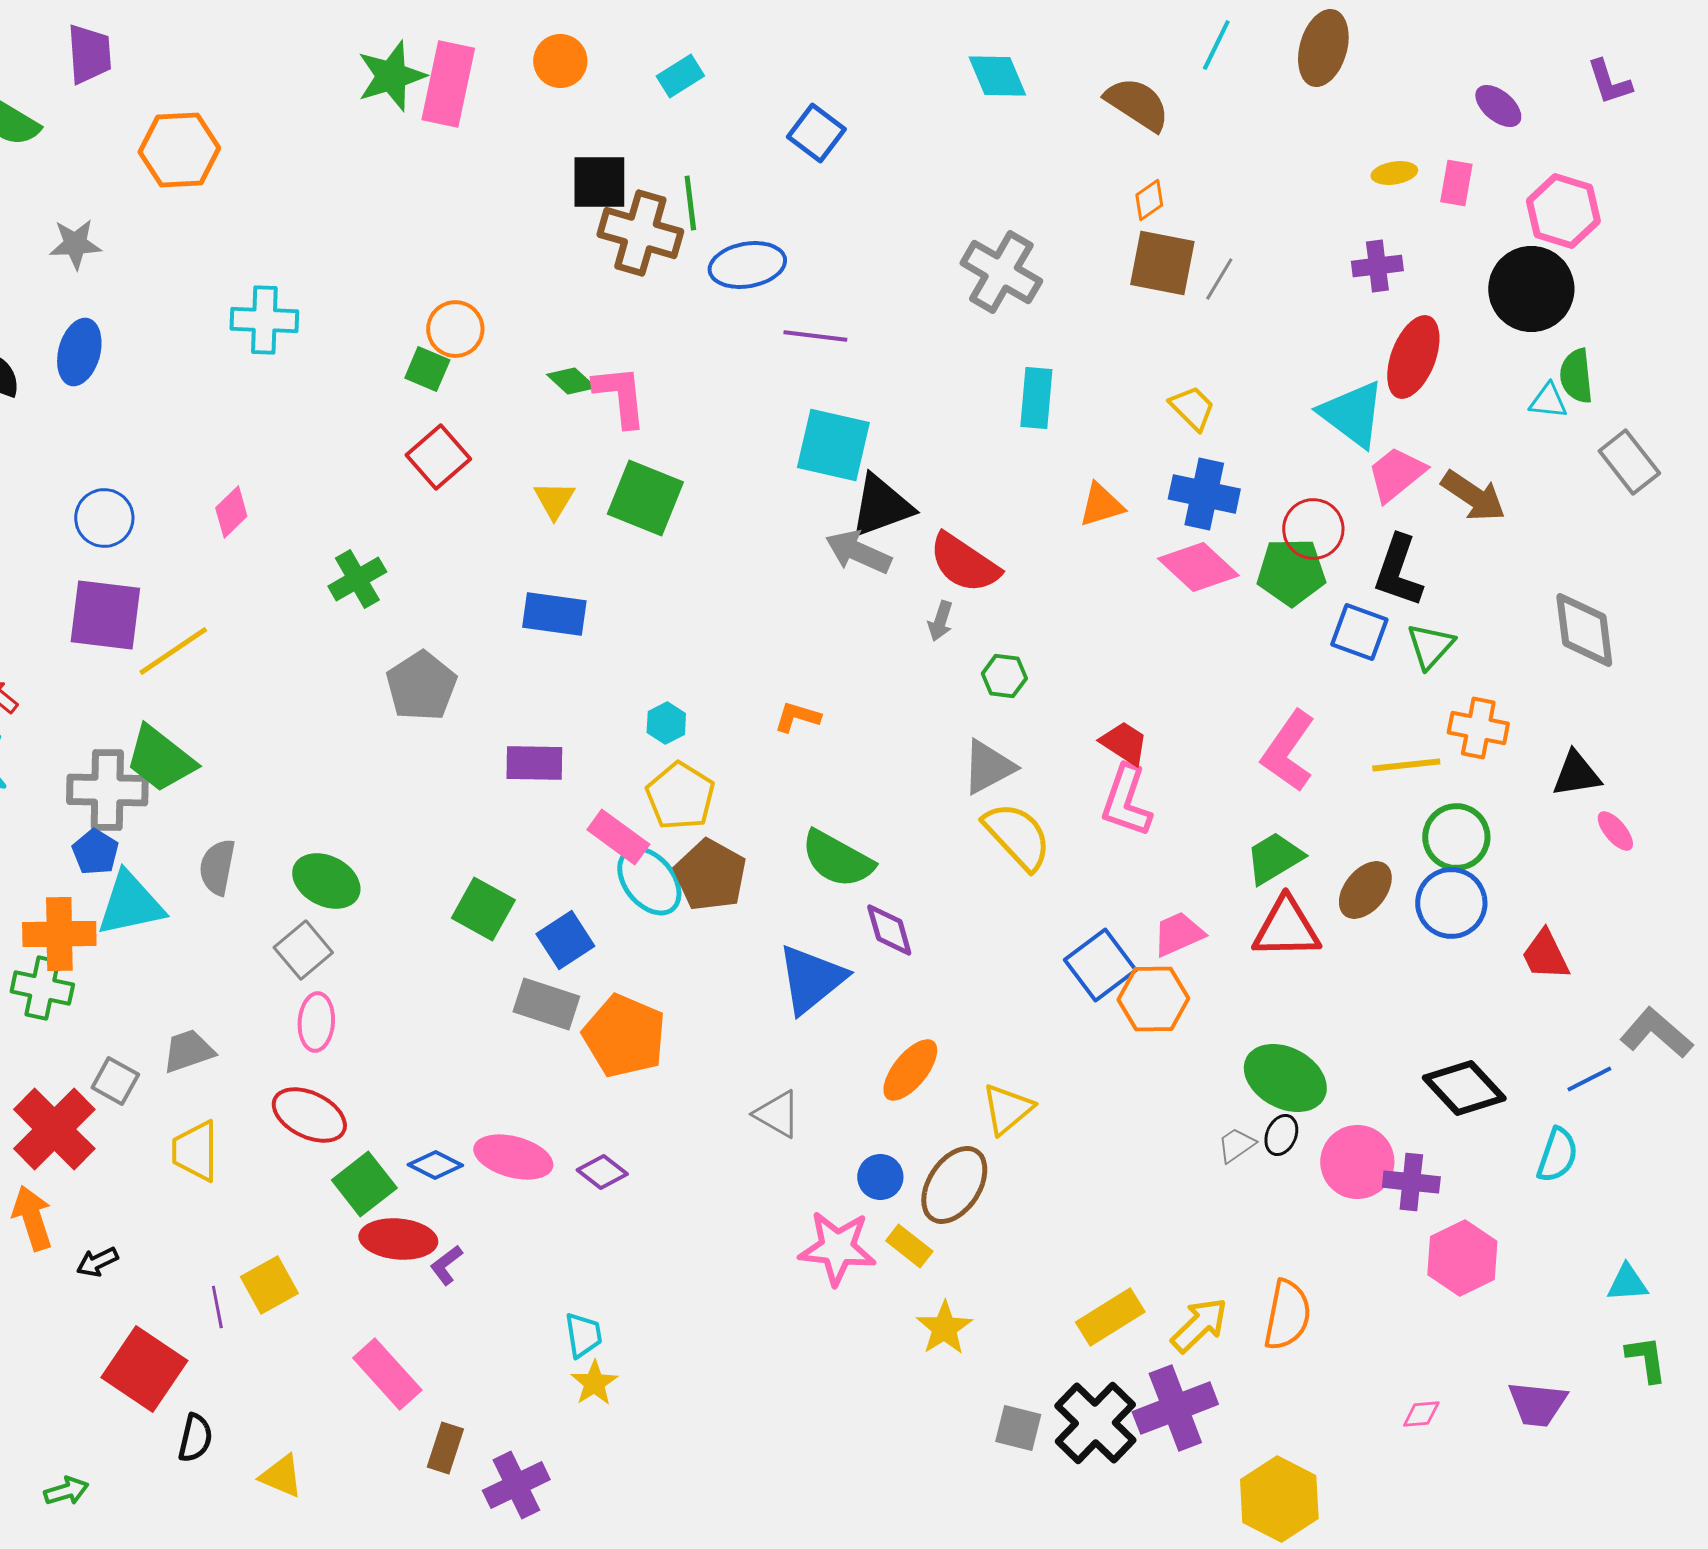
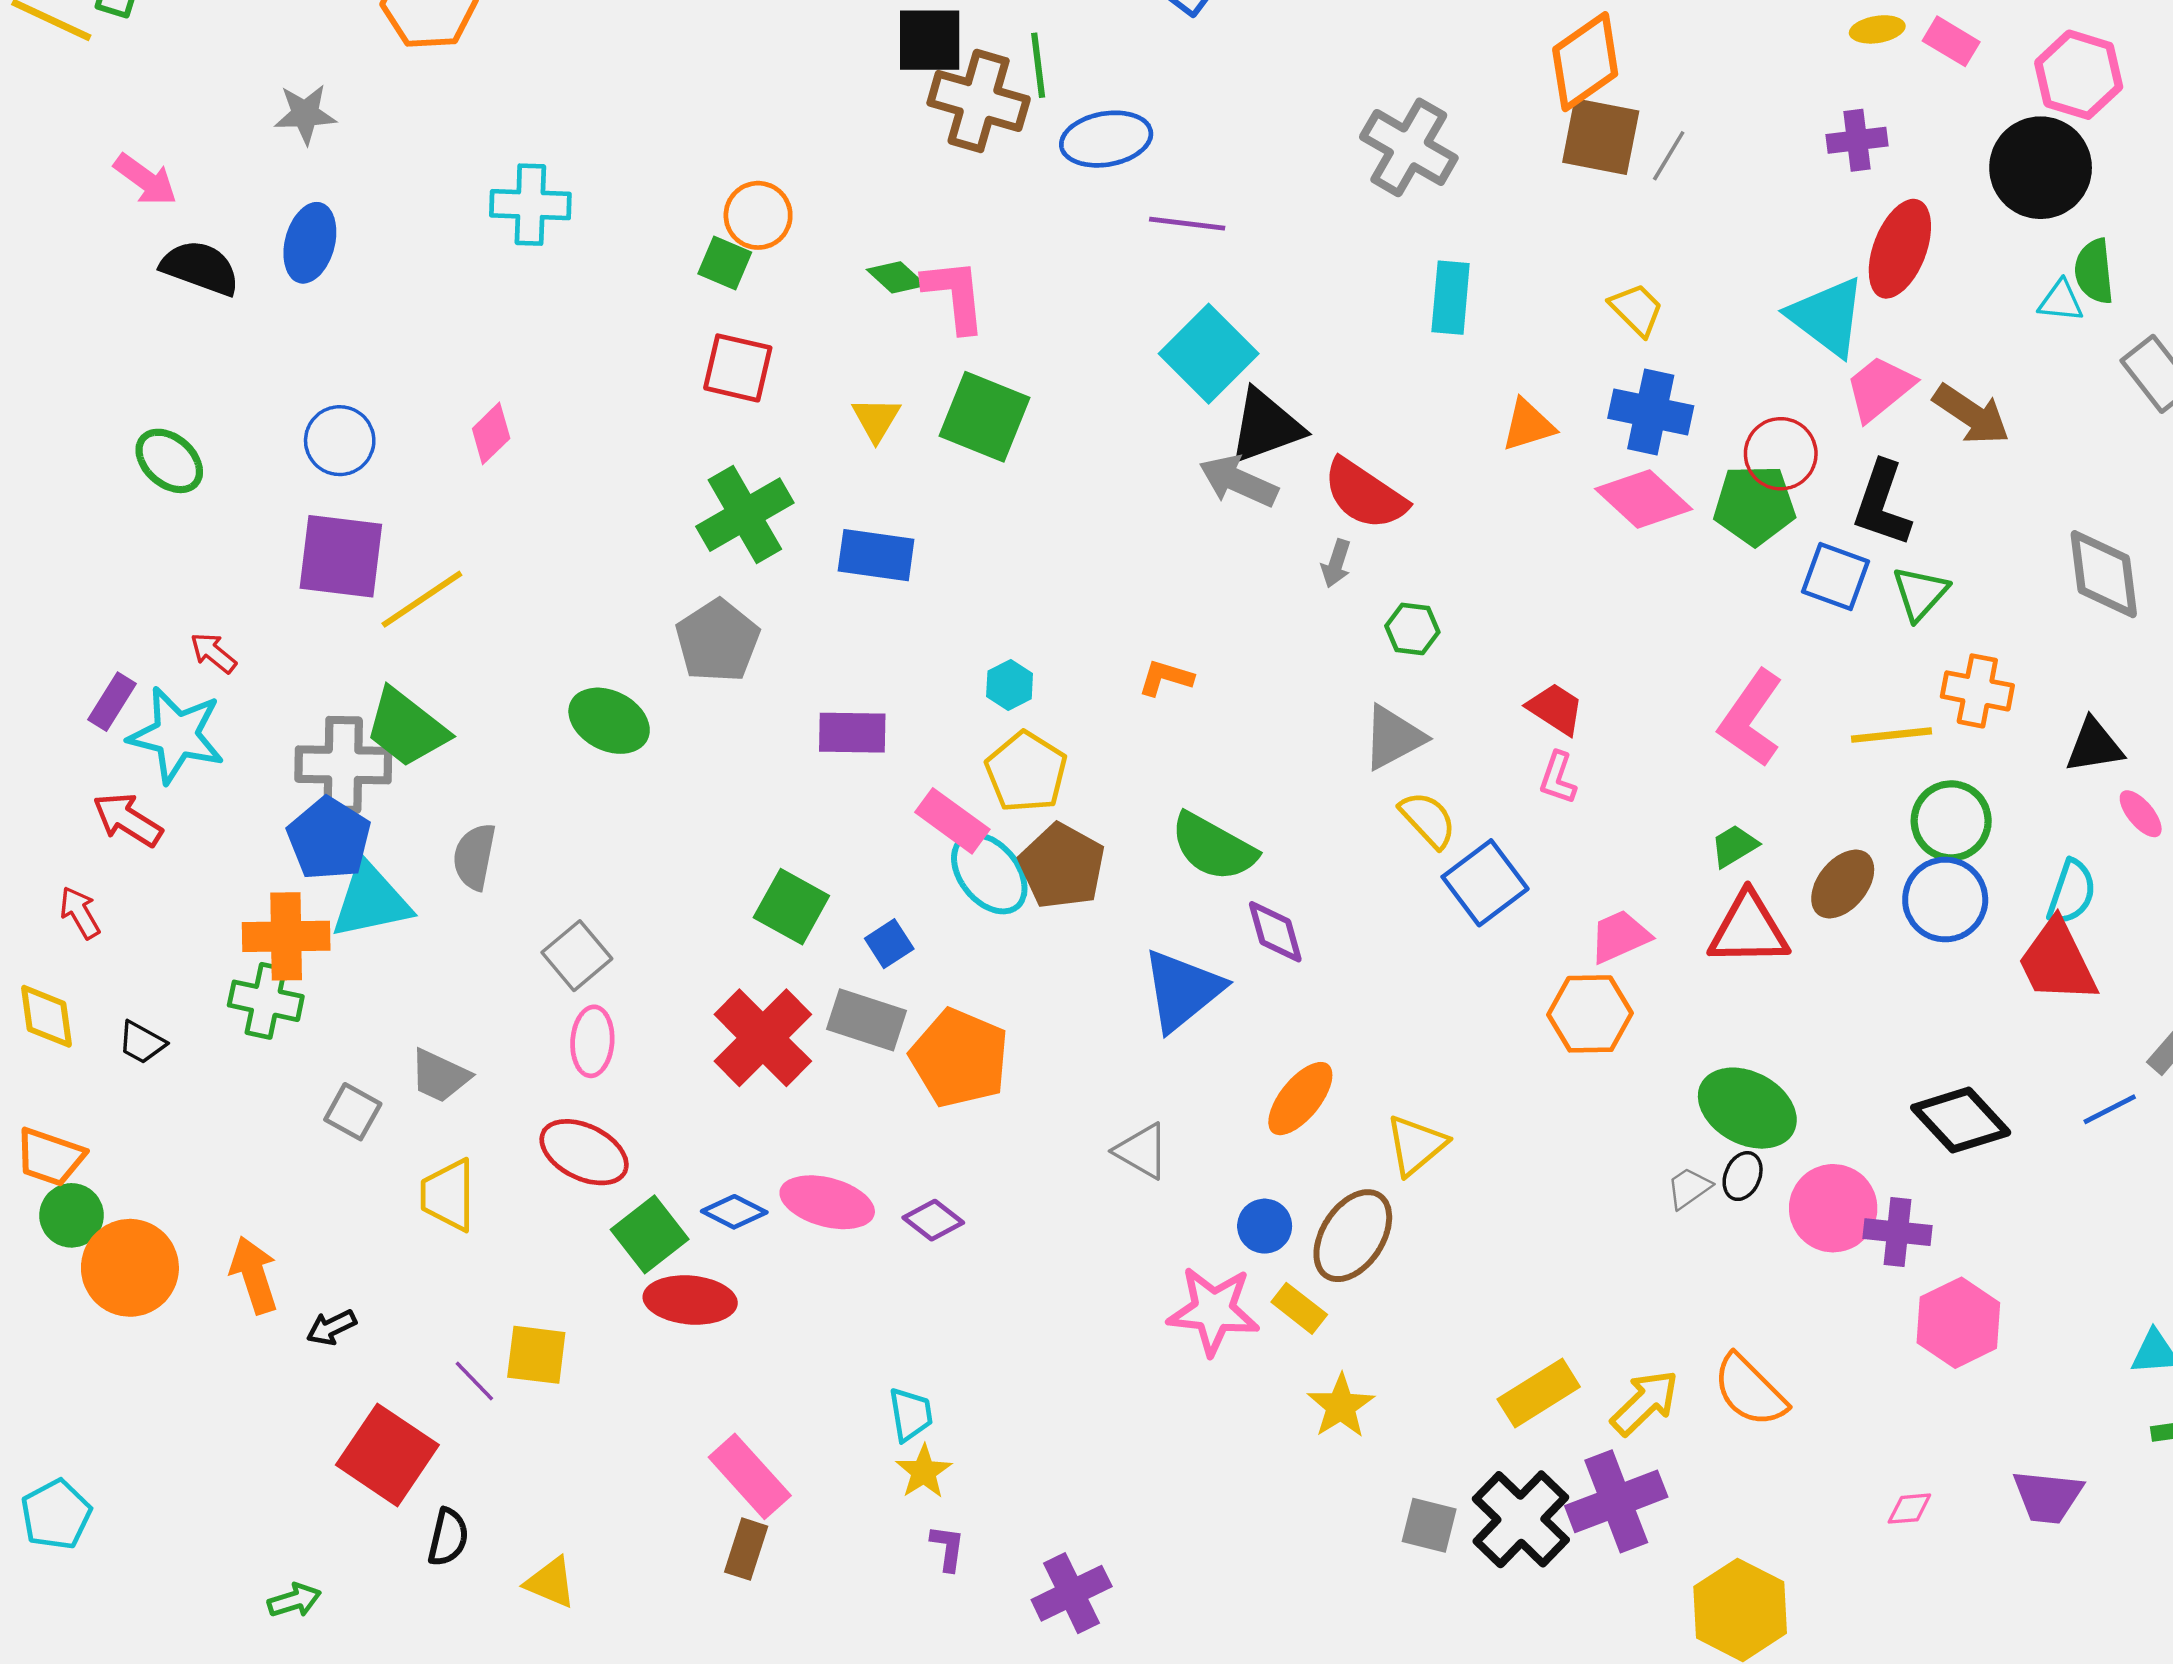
pink rectangle: (1456, 183) -> (1951, 41), turned -69
orange diamond: (1149, 200) -> (1585, 62), size x2.0
cyan square: (833, 445) -> (1209, 354), turned 32
red square: (438, 457) -> (738, 368), turned -36
green cross: (357, 579) -> (745, 515), moved, size x1.4
pink L-shape: (1126, 801) -> (1558, 778), size x0.6
yellow semicircle: (1017, 836) -> (1428, 820), size x0.7
blue pentagon: (95, 852) -> (329, 839), size x1.5
green trapezoid: (1274, 858) -> (1734, 846), size x0.7
green ellipse: (326, 881) -> (609, 721), moved
blue square: (565, 940) -> (889, 944), size x0.7
red trapezoid: (1545, 955) -> (2057, 961), size x1.4
blue square: (1100, 965) -> (1485, 883), moved
gray trapezoid: (188, 1051) -> (440, 1076), turned -136
red cross: (54, 1129) -> (763, 1038), moved
cyan semicircle: (1557, 1155) -> (2072, 892), moved
purple L-shape: (446, 1265) -> (948, 1548), moved, turned 135
yellow square: (269, 1285) -> (536, 1355), turned 36
purple line: (217, 1307) -> (474, 1381), turned -33
orange semicircle: (1287, 1315) -> (1750, 1391), turned 124
pink rectangle: (387, 1374) -> (750, 1476), moved
purple cross: (516, 1485) -> (1072, 1593), moved

